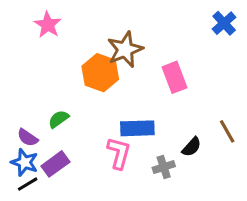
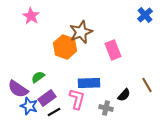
purple semicircle: (28, 138) -> (18, 89), size x1.5
blue star: (25, 162) -> (29, 106), moved
purple rectangle: (55, 164) -> (47, 98), moved
gray cross: (164, 167) -> (106, 108), turned 32
black line: (28, 184) -> (54, 112), moved

